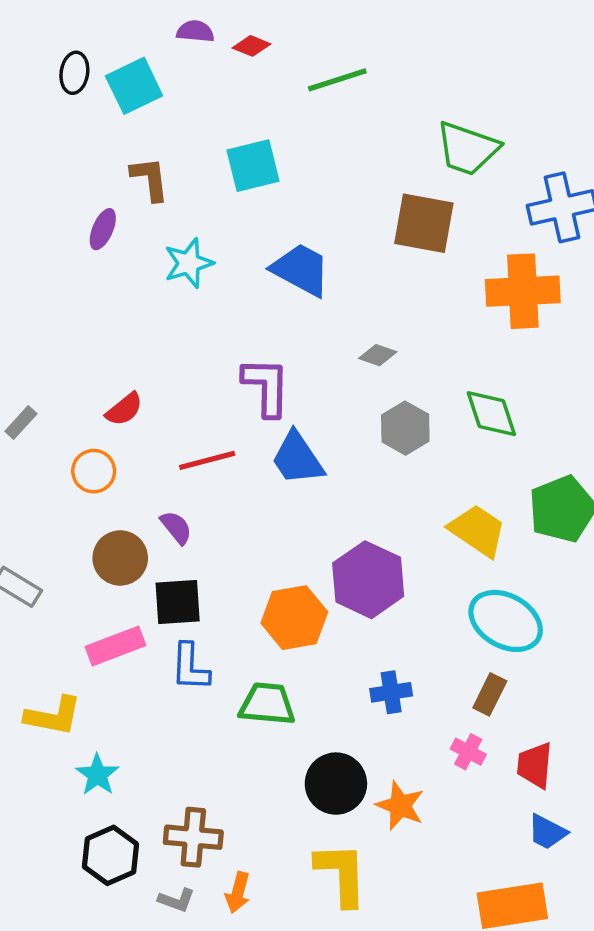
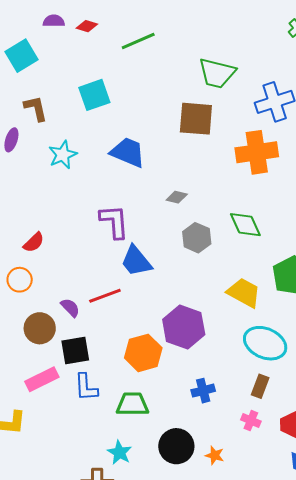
red line: (207, 460) -> (105, 296), moved
cyan star: (97, 775) -> (120, 452), moved
orange star: (400, 806) -> (215, 455), size x0.7

